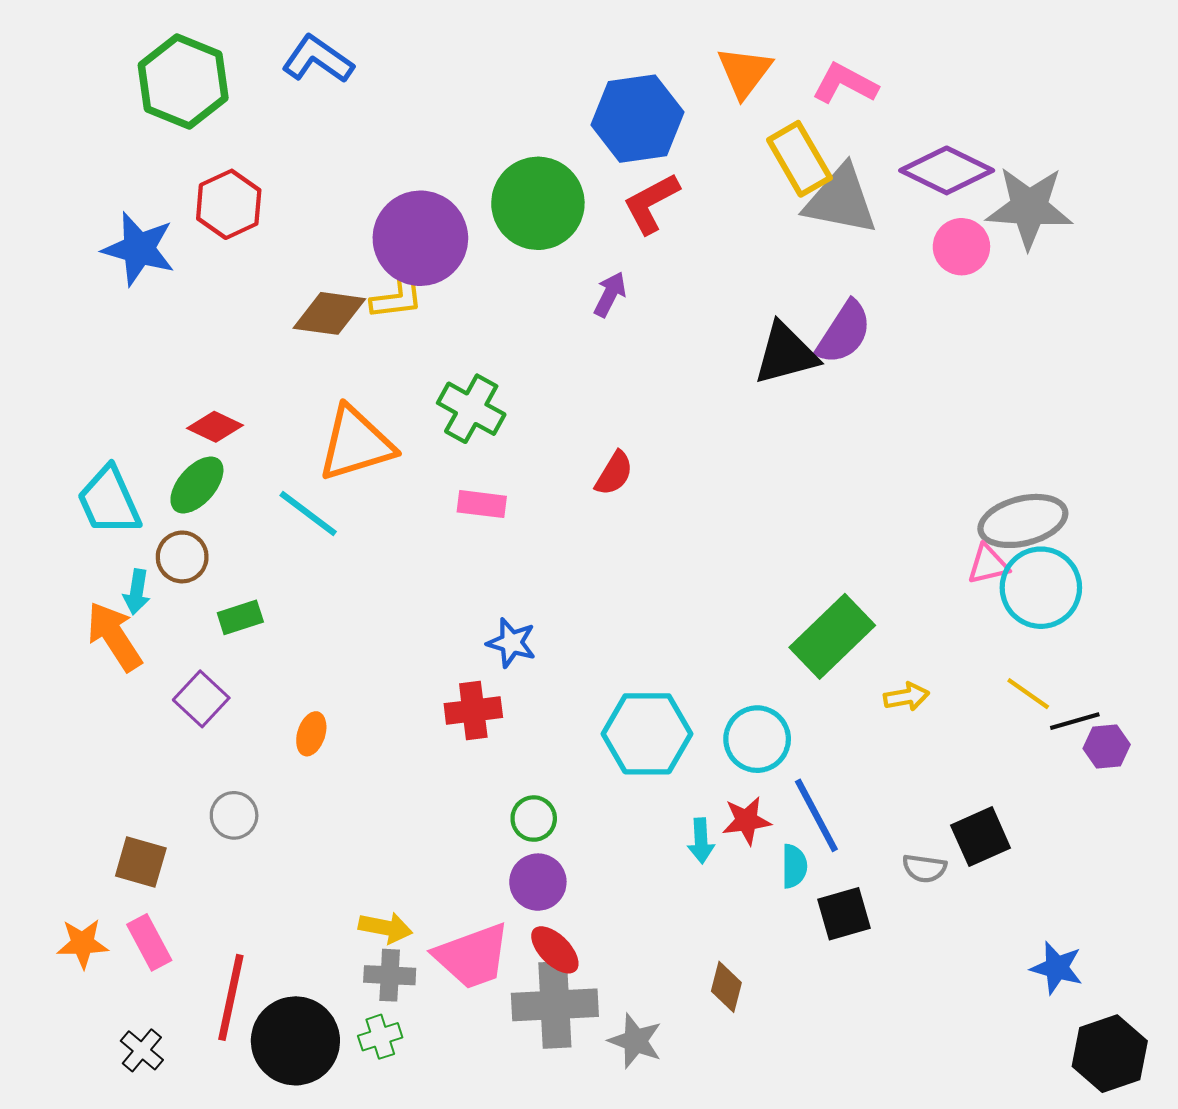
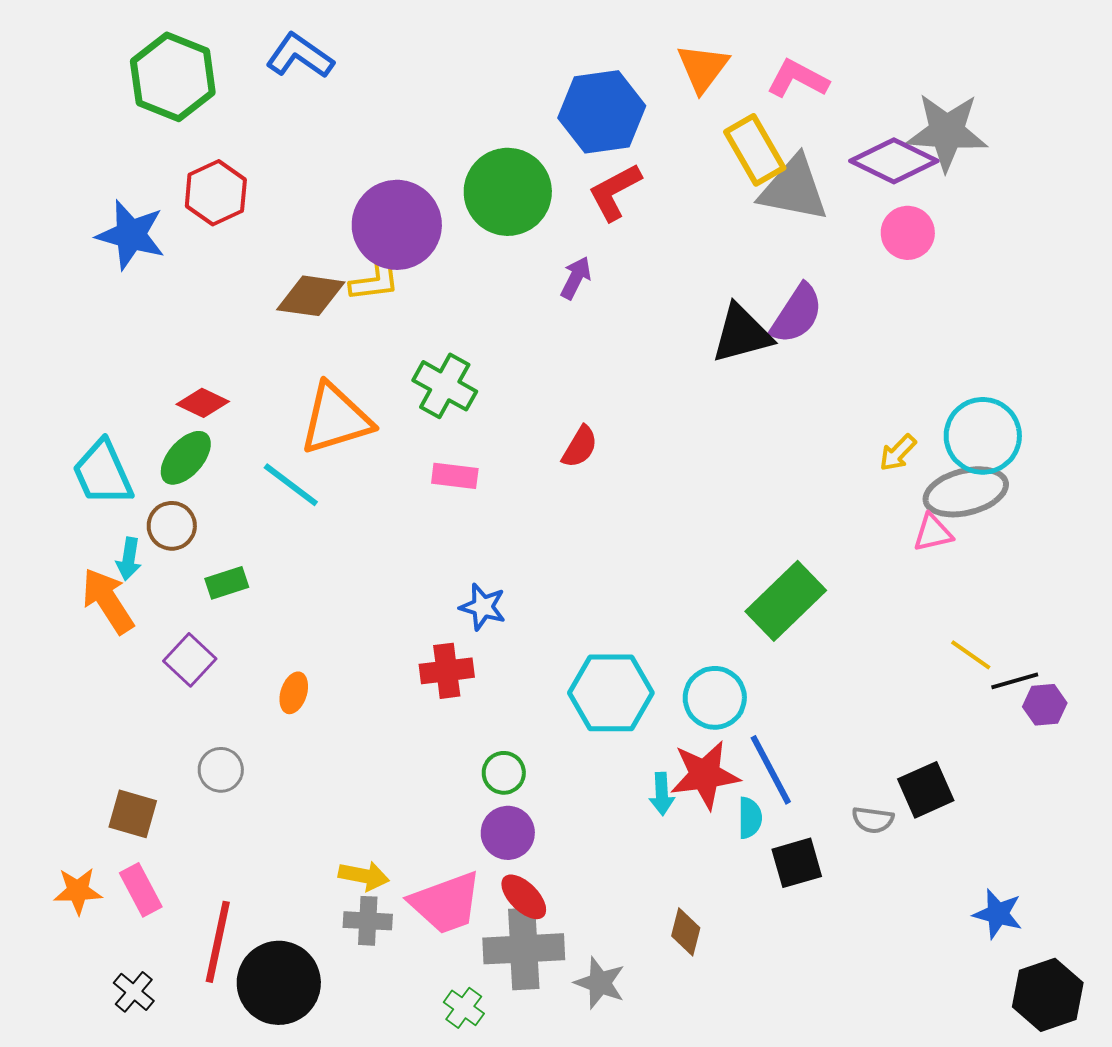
gray star: (1029, 208) -> (947, 132), moved
cyan circle: (1041, 588) -> (983, 436), moved
yellow arrow: (906, 697) -> (898, 453), moved, turned 144
red star: (747, 821) -> (705, 775), size x1.5
green cross: (380, 1037) -> (464, 1008), moved, turned -36

